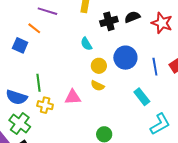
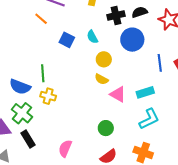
blue square: (20, 45) -> (67, 40), moved
blue circle: (125, 58) -> (132, 40), moved
pink triangle: (73, 97) -> (118, 94), moved, turned 30
cyan rectangle: (142, 97) -> (145, 92), turned -72
cyan L-shape: (160, 124) -> (149, 119), moved

